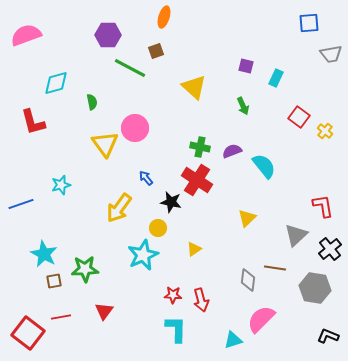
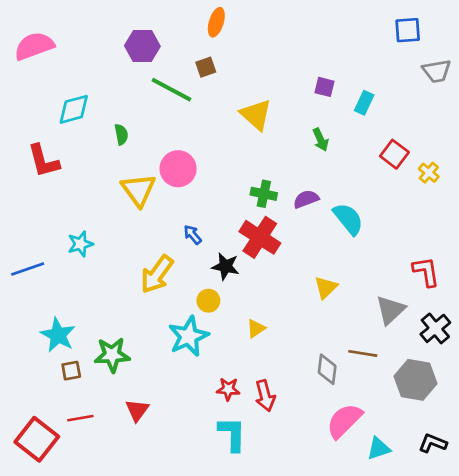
cyan triangle: (233, 340) -> (379, 448), moved

